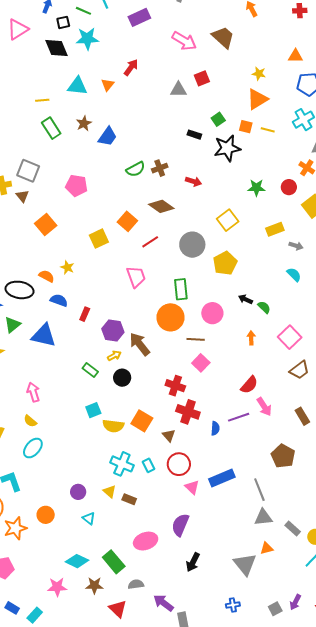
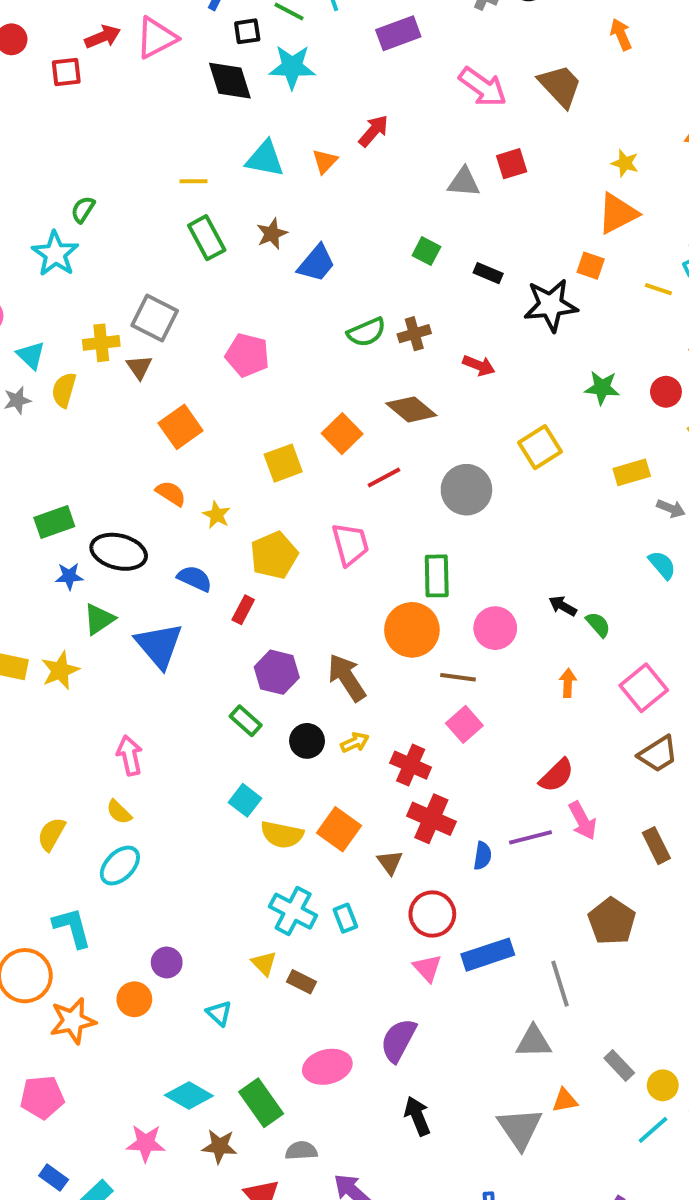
green square: (218, 119) -> (426, 251), moved, turned -32
yellow line: (268, 130) -> (658, 289), moved
yellow pentagon: (225, 263) -> (274, 555), moved
orange semicircle: (47, 276) -> (171, 493), moved
purple hexagon: (113, 331) -> (277, 672), moved
blue triangle: (44, 335) -> (159, 645), turned 32
yellow arrow: (114, 356) -> (355, 742), moved
cyan square: (93, 410) -> (245, 800), turned -35
red circle: (179, 464) -> (432, 914), moved
purple circle: (78, 492) -> (167, 962), moved
gray triangle: (263, 517) -> (534, 1042), moved
black arrow: (193, 562) -> (417, 1116), turned 126

